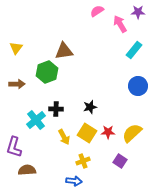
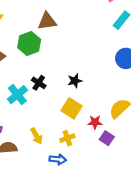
black cross: (56, 109) -> (39, 83), turned 32
red star: (108, 132) -> (95, 122), moved
yellow arrow: (64, 137) -> (37, 136), moved

